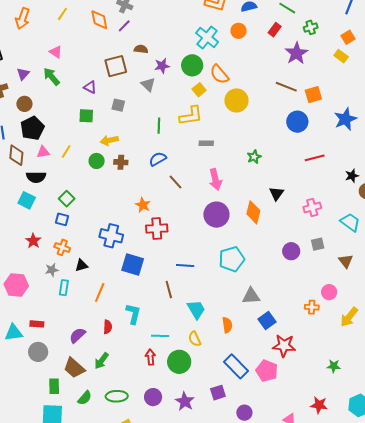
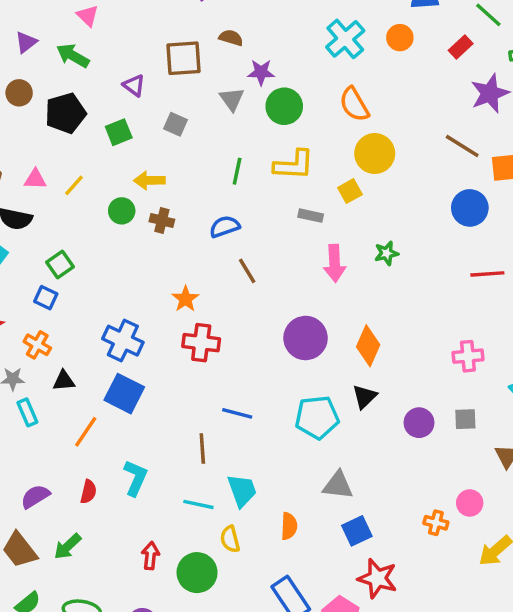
green circle: (192, 65) -> (284, 106), moved
green arrow: (52, 77) -> (73, 56), turned -30
yellow square: (199, 90) -> (350, 191), moved
green square: (86, 116) -> (119, 132), turned -35
black pentagon: (32, 128) -> (65, 113), moved
pink arrow: (215, 179) -> (335, 263), moved
black triangle: (276, 194) -> (365, 397), moved
blue square: (133, 265) -> (124, 394), moved
cyan rectangle: (64, 288) -> (27, 412), turned -42
cyan line: (160, 336) -> (198, 504), moved

